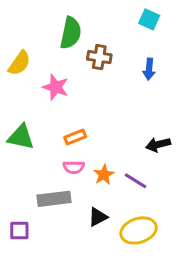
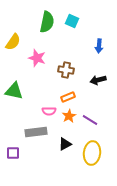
cyan square: (149, 19) -> (72, 21), moved
brown cross: (99, 57) -> (66, 70), moved
orange rectangle: (75, 137) -> (68, 97), moved
black arrow: (158, 145) -> (98, 80), moved
yellow ellipse: (139, 230) -> (92, 153), turned -65

